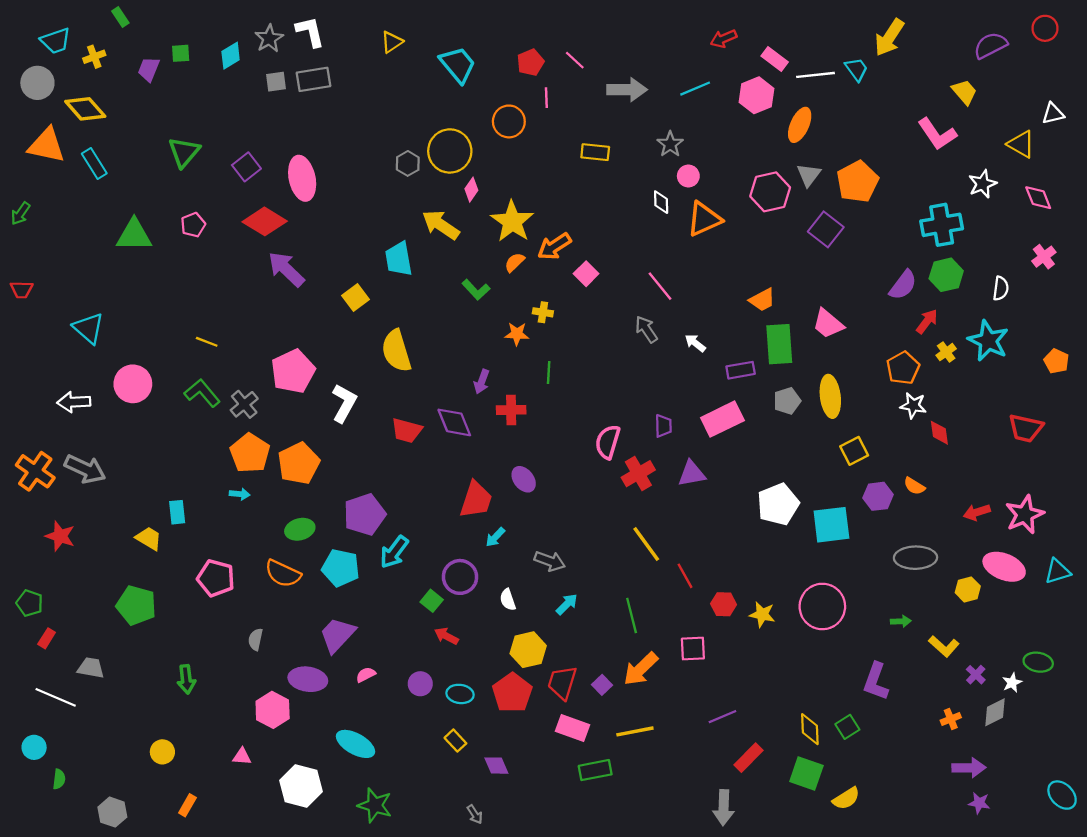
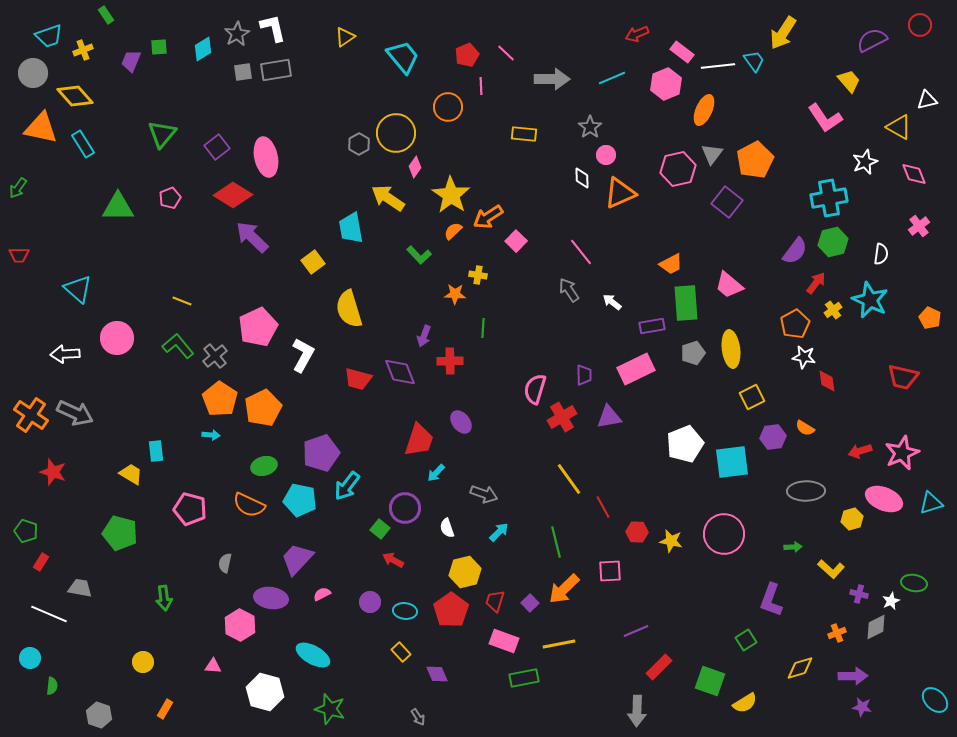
purple cross: (976, 675) -> (859, 594), turned -30
red trapezoid: (562, 683) -> (495, 601), size x0.7
yellow diamond: (810, 729) -> (800, 668), moved, turned 76

